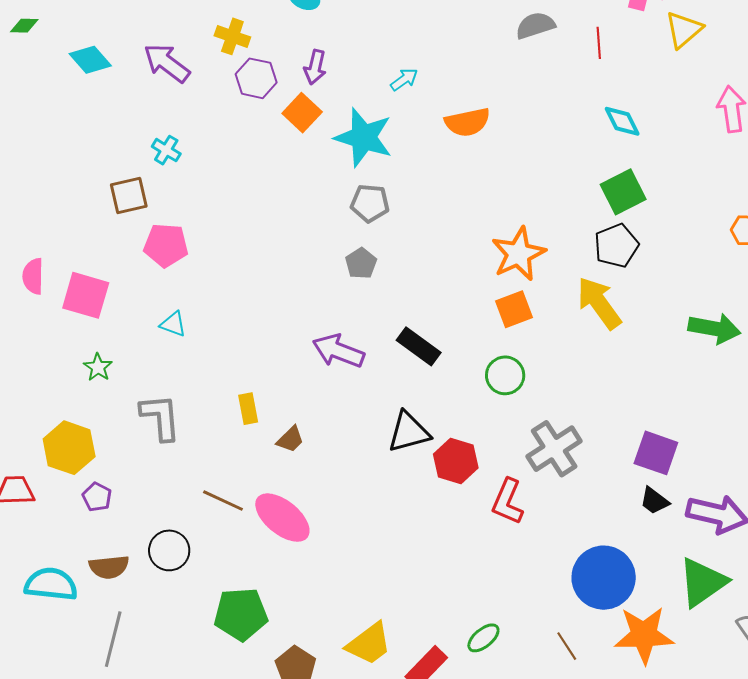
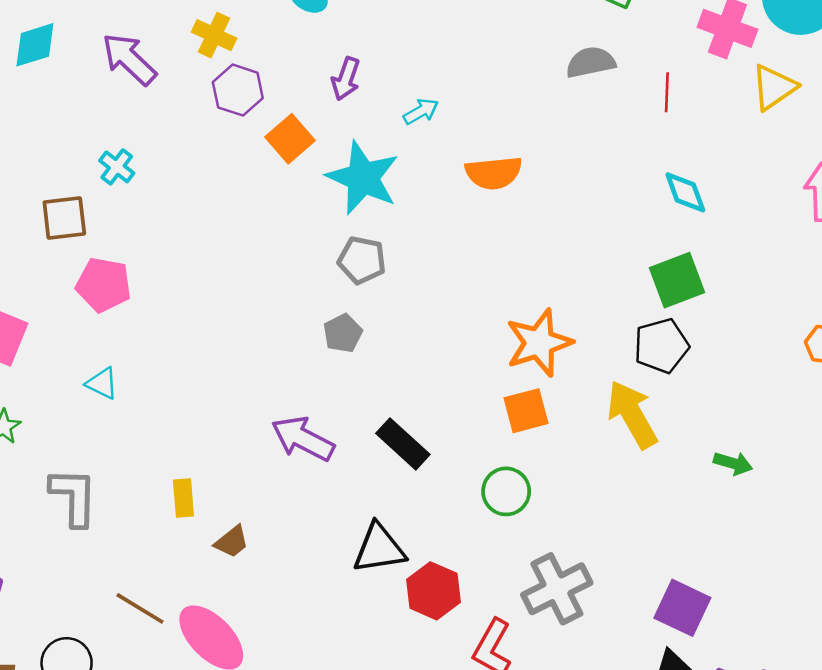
cyan diamond: (90, 60) -> (35, 45), turned -72
purple arrow: (315, 67) -> (346, 79), moved
green arrow: (714, 328) -> (733, 463), moved, size x0.6

